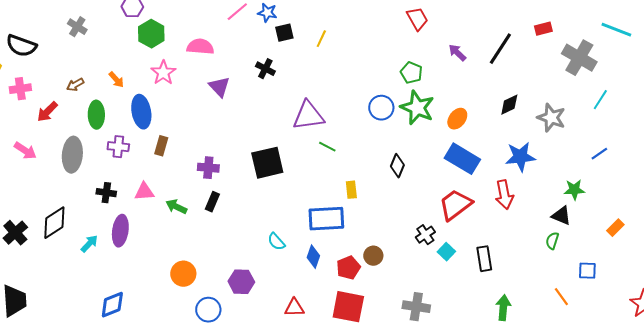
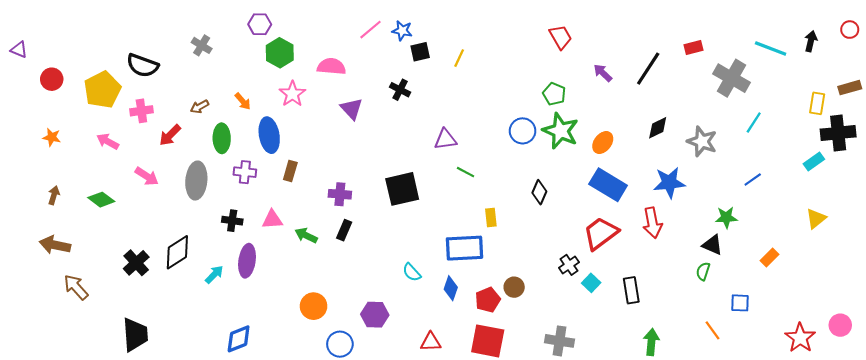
purple triangle: (308, 116) -> (445, 139), size x0.7

